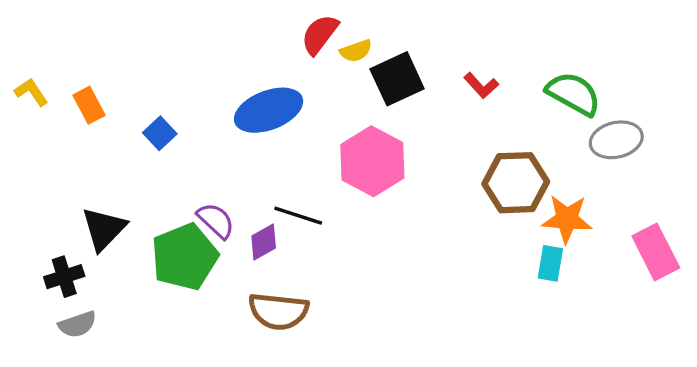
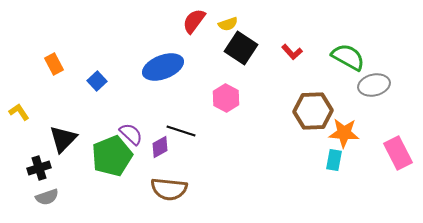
yellow semicircle: (356, 51) -> (228, 24), moved
black square: (397, 79) -> (241, 48), turned -32
yellow L-shape: (31, 92) -> (19, 112), moved
pink hexagon: (372, 161) -> (226, 98), size x0.7

